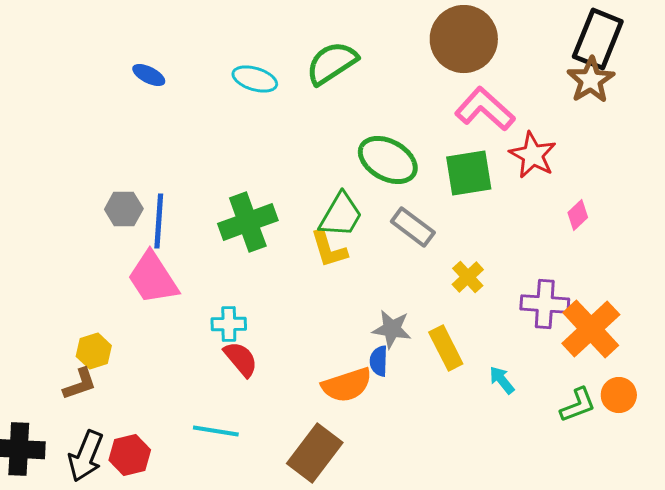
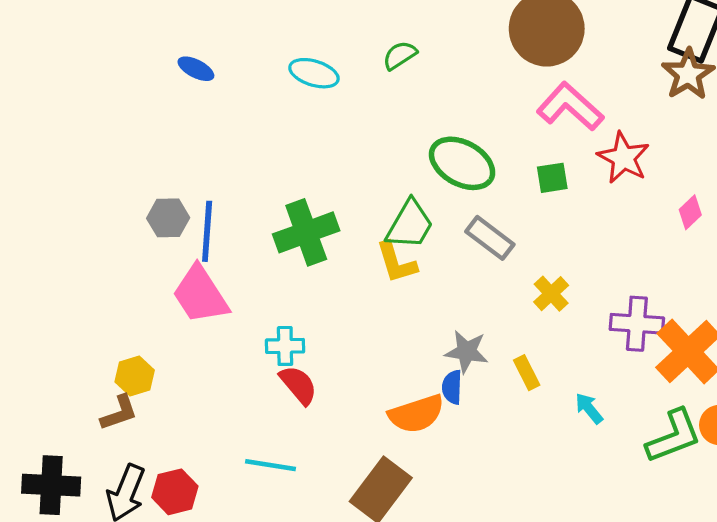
green semicircle: (332, 63) -> (400, 55), size x0.6
green square: (469, 173) -> (552, 178), size x0.6
pink diamond: (578, 215) -> (690, 212), moved
yellow rectangle: (446, 348) -> (527, 373), size x0.7
green L-shape: (578, 405) -> (674, 436), size x1.4

